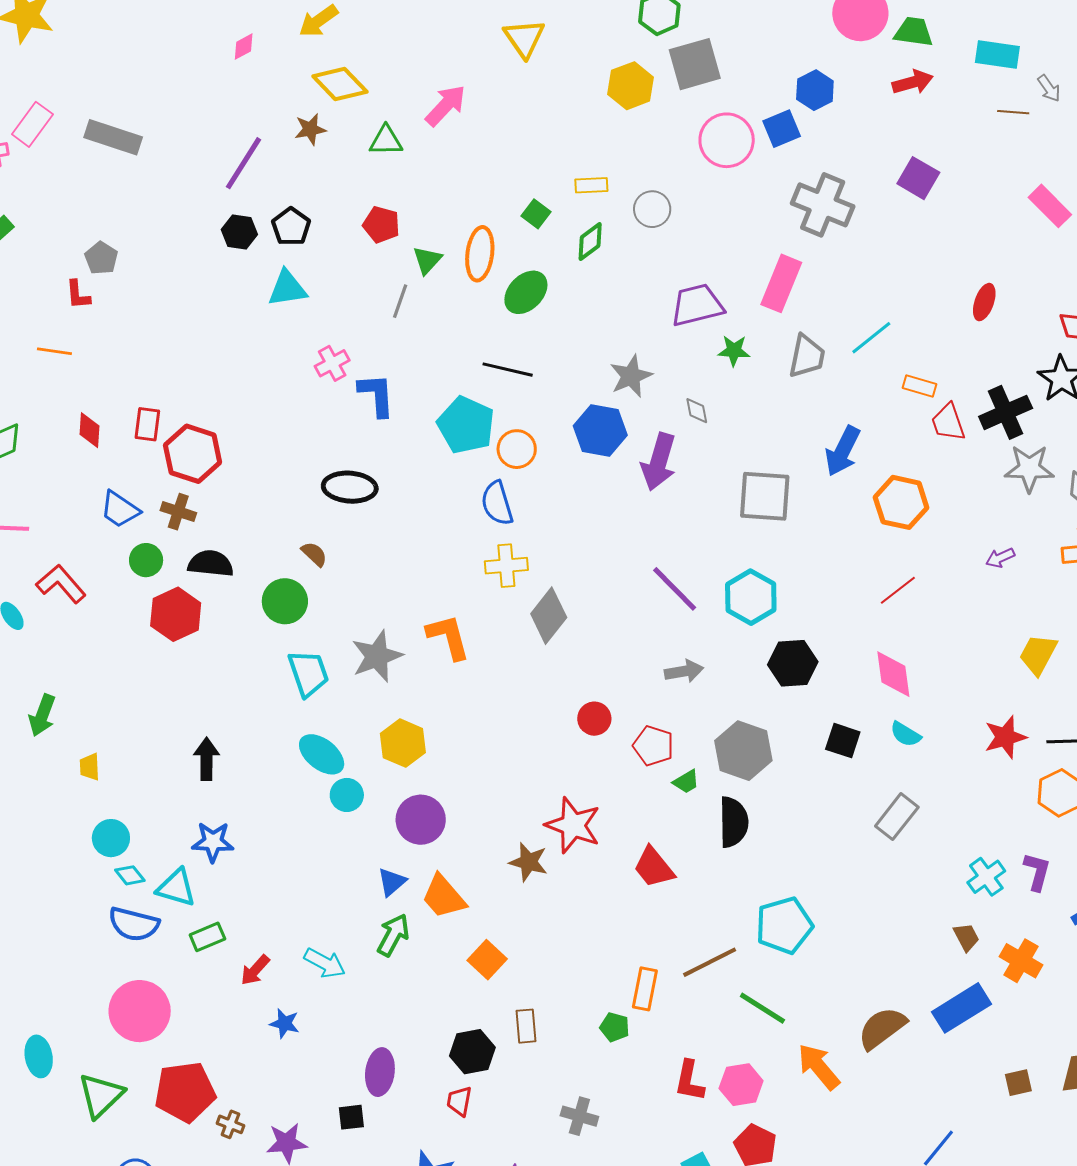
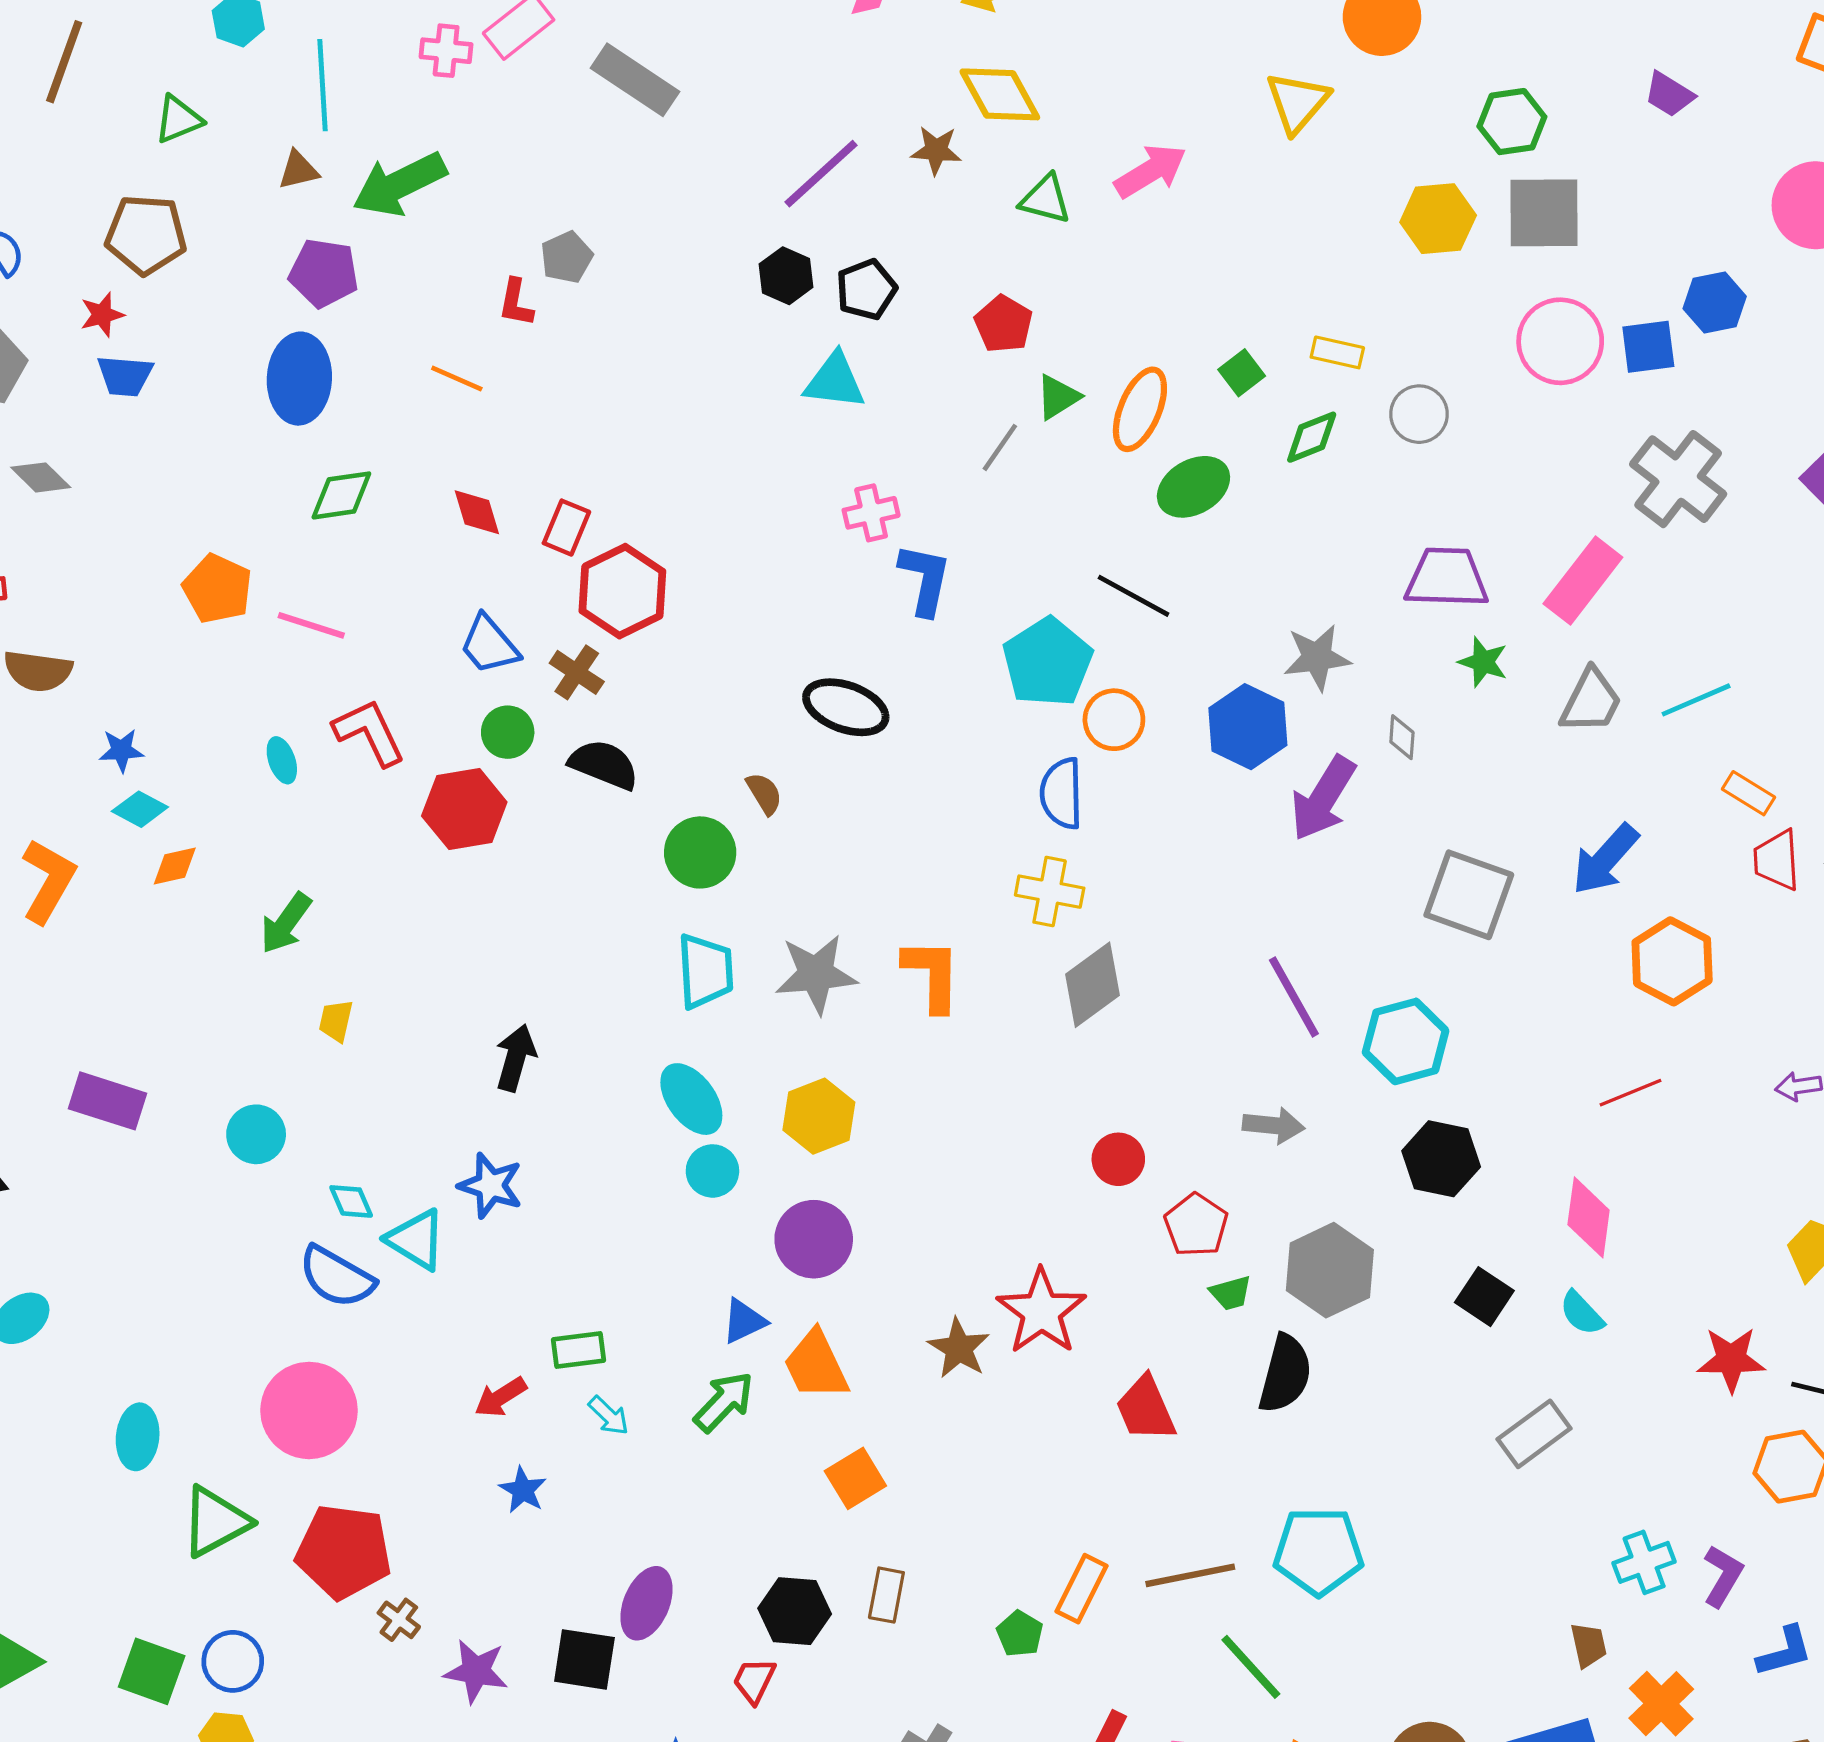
red diamond: (90, 430) -> (477, 512), turned -36
red hexagon: (176, 614) -> (464, 809), moved
cyan circle: (111, 838) -> (256, 1134), moved
green rectangle: (207, 937) -> (579, 1350), moved
cyan arrow: (325, 963) -> (609, 1416), size x0.7
black square: (351, 1117) -> (584, 1659), size x1.5

